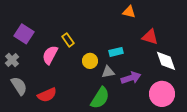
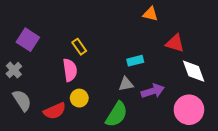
pink semicircle: (50, 55) -> (70, 70), moved, turned 144
yellow circle: (90, 61) -> (79, 98), moved

